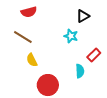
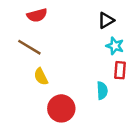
cyan star: (71, 36) -> (115, 46), moved
red rectangle: (94, 55) -> (120, 70), turned -40

